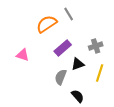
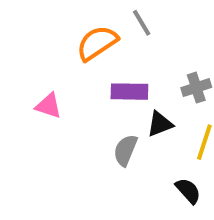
purple rectangle: (63, 48) -> (129, 92), turned 42
black semicircle: (78, 96) -> (188, 191), moved

